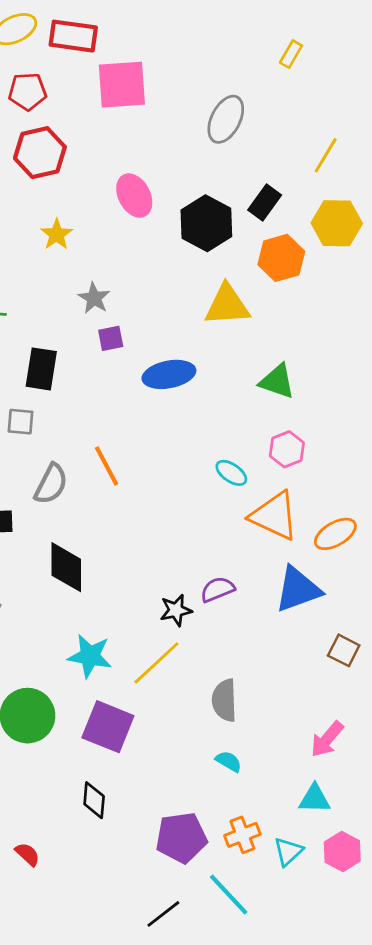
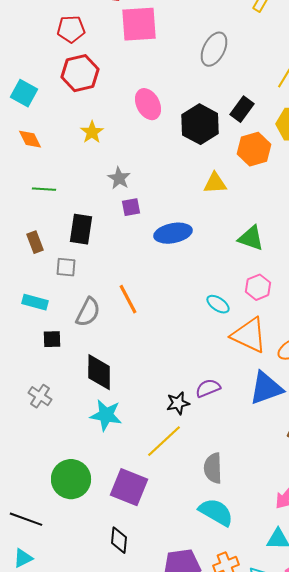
yellow triangle: (227, 305) -> (215, 183), size x0.7
cyan star: (90, 656) -> (106, 415), moved
cyan semicircle: (229, 761) -> (216, 512), size x1.8

